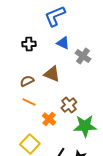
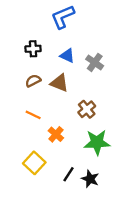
blue triangle: (63, 43) -> (67, 56), moved
brown semicircle: (27, 81) -> (33, 81), moved
brown cross: (69, 105) -> (87, 109), moved

